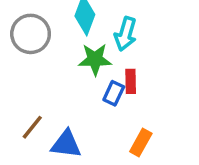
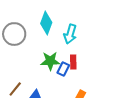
green star: (95, 59) -> (50, 61), moved

